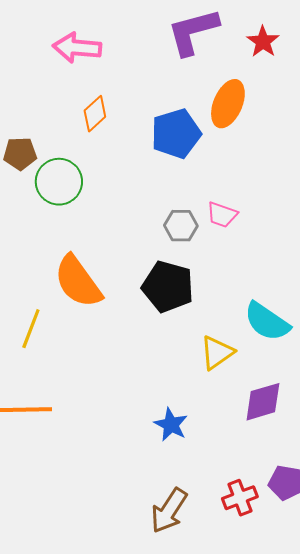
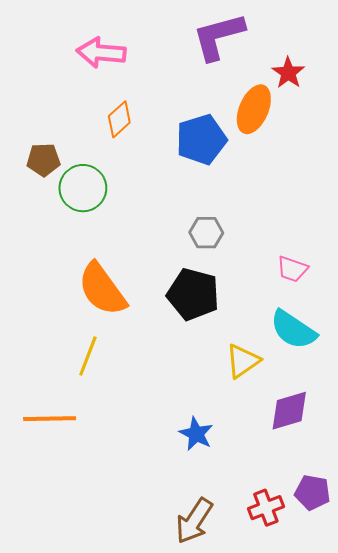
red star: (263, 42) -> (288, 73), moved
pink trapezoid: (222, 215) -> (292, 269), moved
yellow line: (31, 329) -> (88, 356), moved

